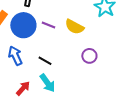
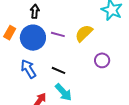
yellow semicircle: (74, 27) -> (84, 33), turned 114

